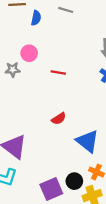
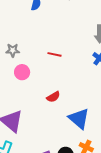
pink circle: (29, 53) -> (22, 72), moved

